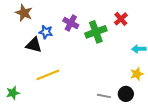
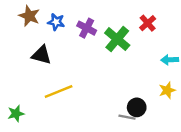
blue star: (46, 32) -> (56, 22), moved
green cross: (96, 32) -> (117, 39), turned -30
black circle: (126, 94) -> (137, 107), moved

